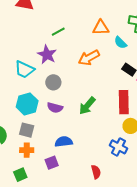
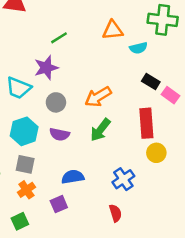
cyan semicircle: (120, 43) -> (138, 48), turned -56
purple star: (47, 55) -> (46, 68), turned 30
orange arrow: (89, 58) -> (98, 97), moved
blue cross: (118, 147) -> (123, 179), moved, turned 30
orange cross: (27, 150) -> (26, 190), turned -32

